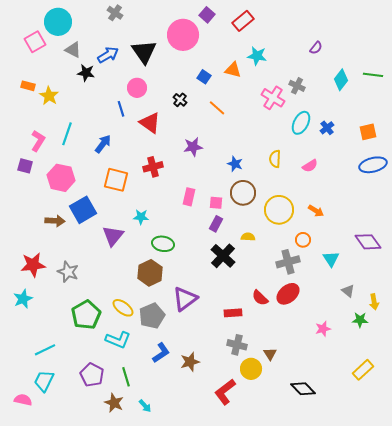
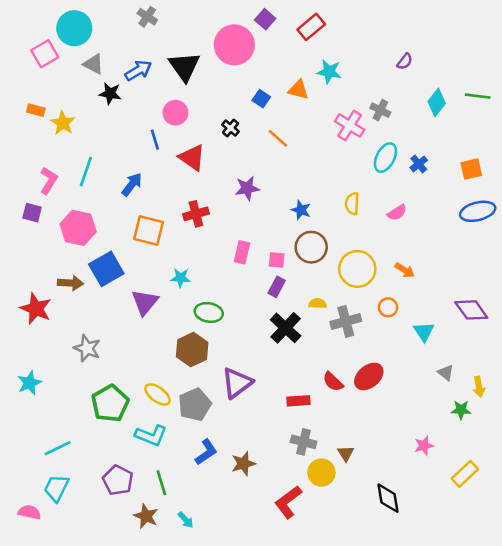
gray cross: (288, 262) -> (346, 321), moved
red star: (33, 265) -> (36, 309), moved, turned 30
pink star: (323, 329) -> (424, 446), moved
black diamond: (303, 389) -> (388, 498), turned 35

